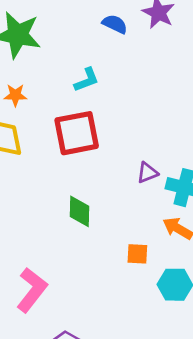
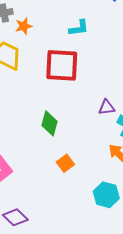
orange star: (15, 95) -> (24, 26), turned -30
orange square: (137, 254) -> (65, 163), moved, turned 36

